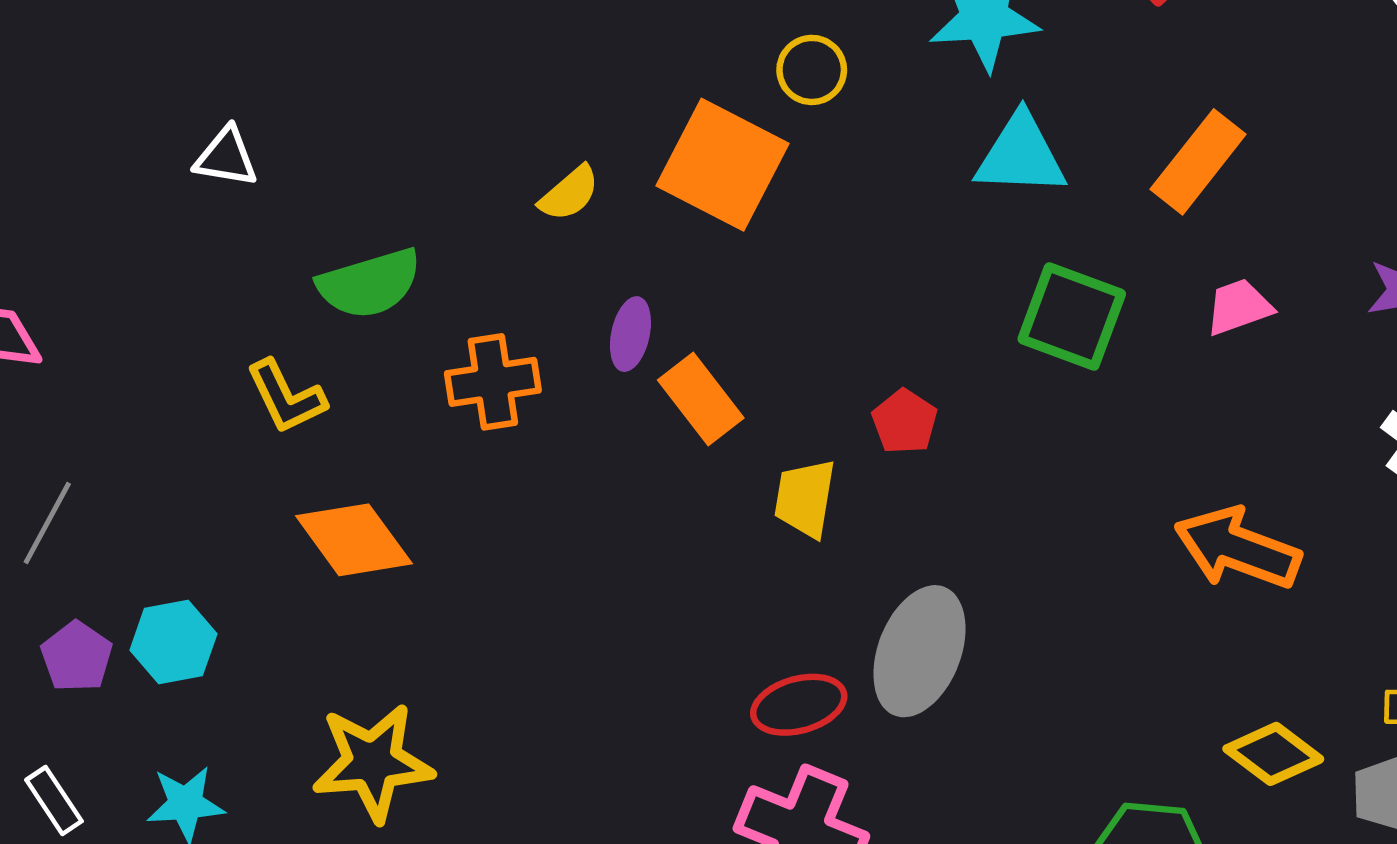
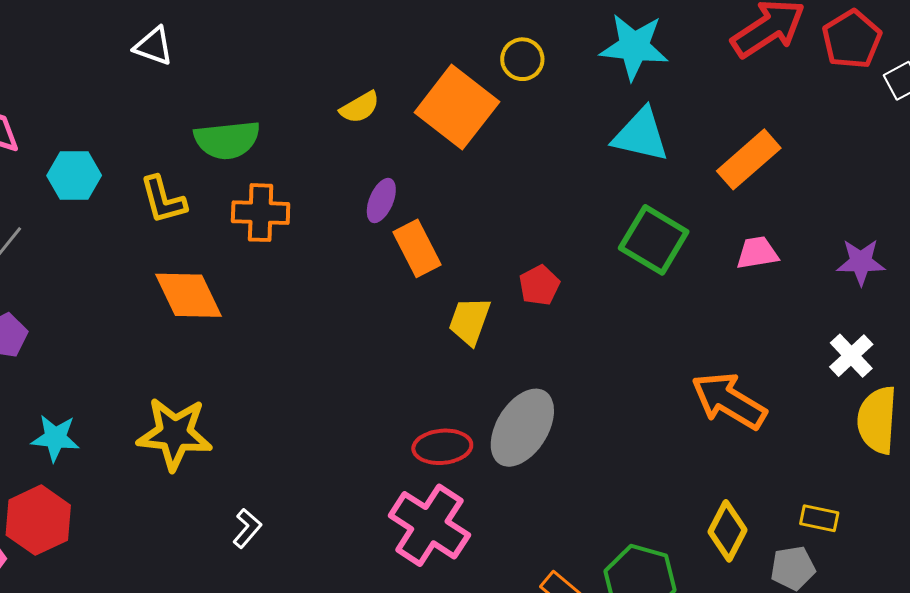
orange cross: (493, 382) -> (261, 213), moved
cyan hexagon: (173, 642) -> (74, 175), moved
yellow diamond: (1273, 754) -> (728, 531), turned 70

